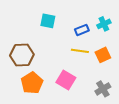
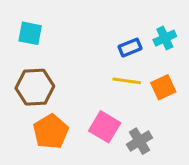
cyan square: (48, 21) -> (30, 33), moved
gray cross: (103, 89) -> (139, 141), moved

